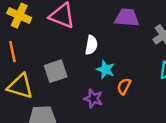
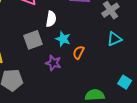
gray square: (56, 71) -> (33, 40), moved

